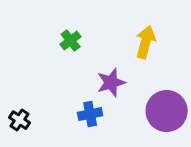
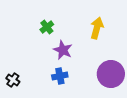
purple star: (111, 83) -> (63, 50), moved, turned -30

